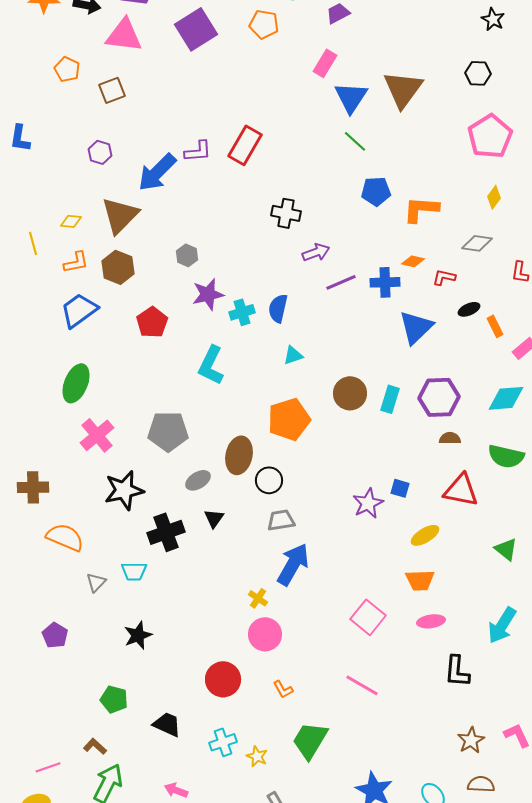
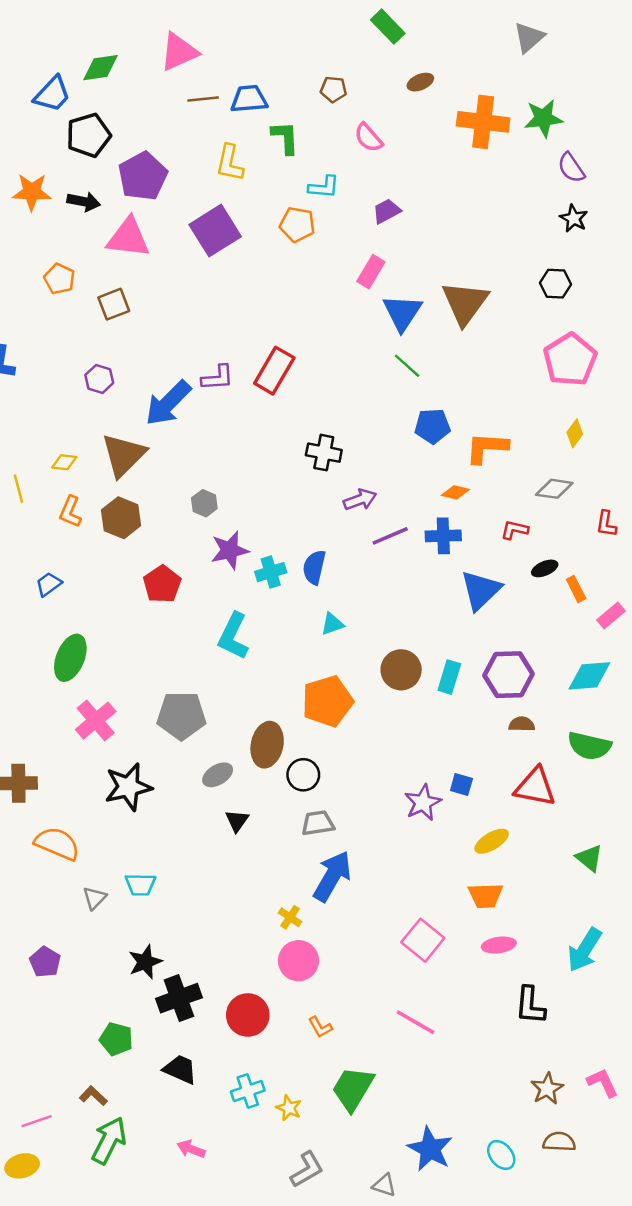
orange diamond: (413, 261) -> (455, 492), moved
orange L-shape: (76, 262) -> (70, 512), turned 124
blue trapezoid: (79, 310) -> (49, 584), moved, size x0.6
black cross: (166, 532) -> (179, 998), moved

